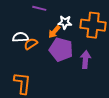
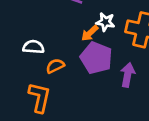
white semicircle: (20, 37) -> (33, 47), moved
orange semicircle: (31, 44) -> (55, 66), moved

